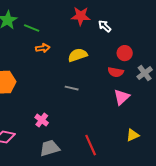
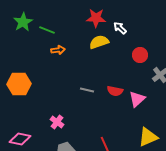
yellow semicircle: (78, 55) -> (99, 42), moved
red semicircle: (116, 72) -> (115, 91), moved
yellow triangle: (133, 135) -> (148, 137), size x1.5

